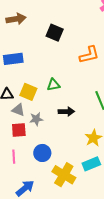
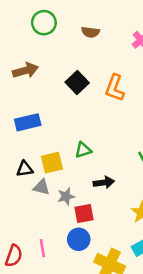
black square: (55, 33) -> (77, 82), turned 30
orange L-shape: (89, 55) -> (115, 88), moved, turned 130
yellow square: (28, 92) -> (52, 163), turned -30
red square: (19, 130) -> (84, 213), moved

